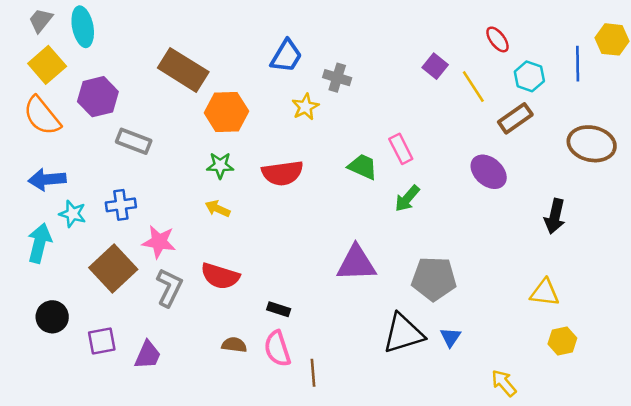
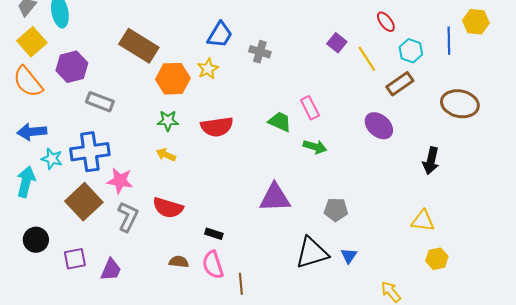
yellow star: (305, 107) -> (208, 69), moved
green arrow: (407, 198) -> (315, 147), turned -115
blue cross: (121, 205) -> (90, 152), size x1.6
gray pentagon: (434, 279) -> (336, 210), size x0.7

